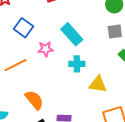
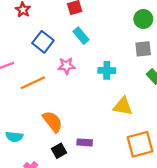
cyan rectangle: (72, 34) -> (81, 36), moved, size x0.7
cyan cross: (77, 64) -> (107, 70), moved

